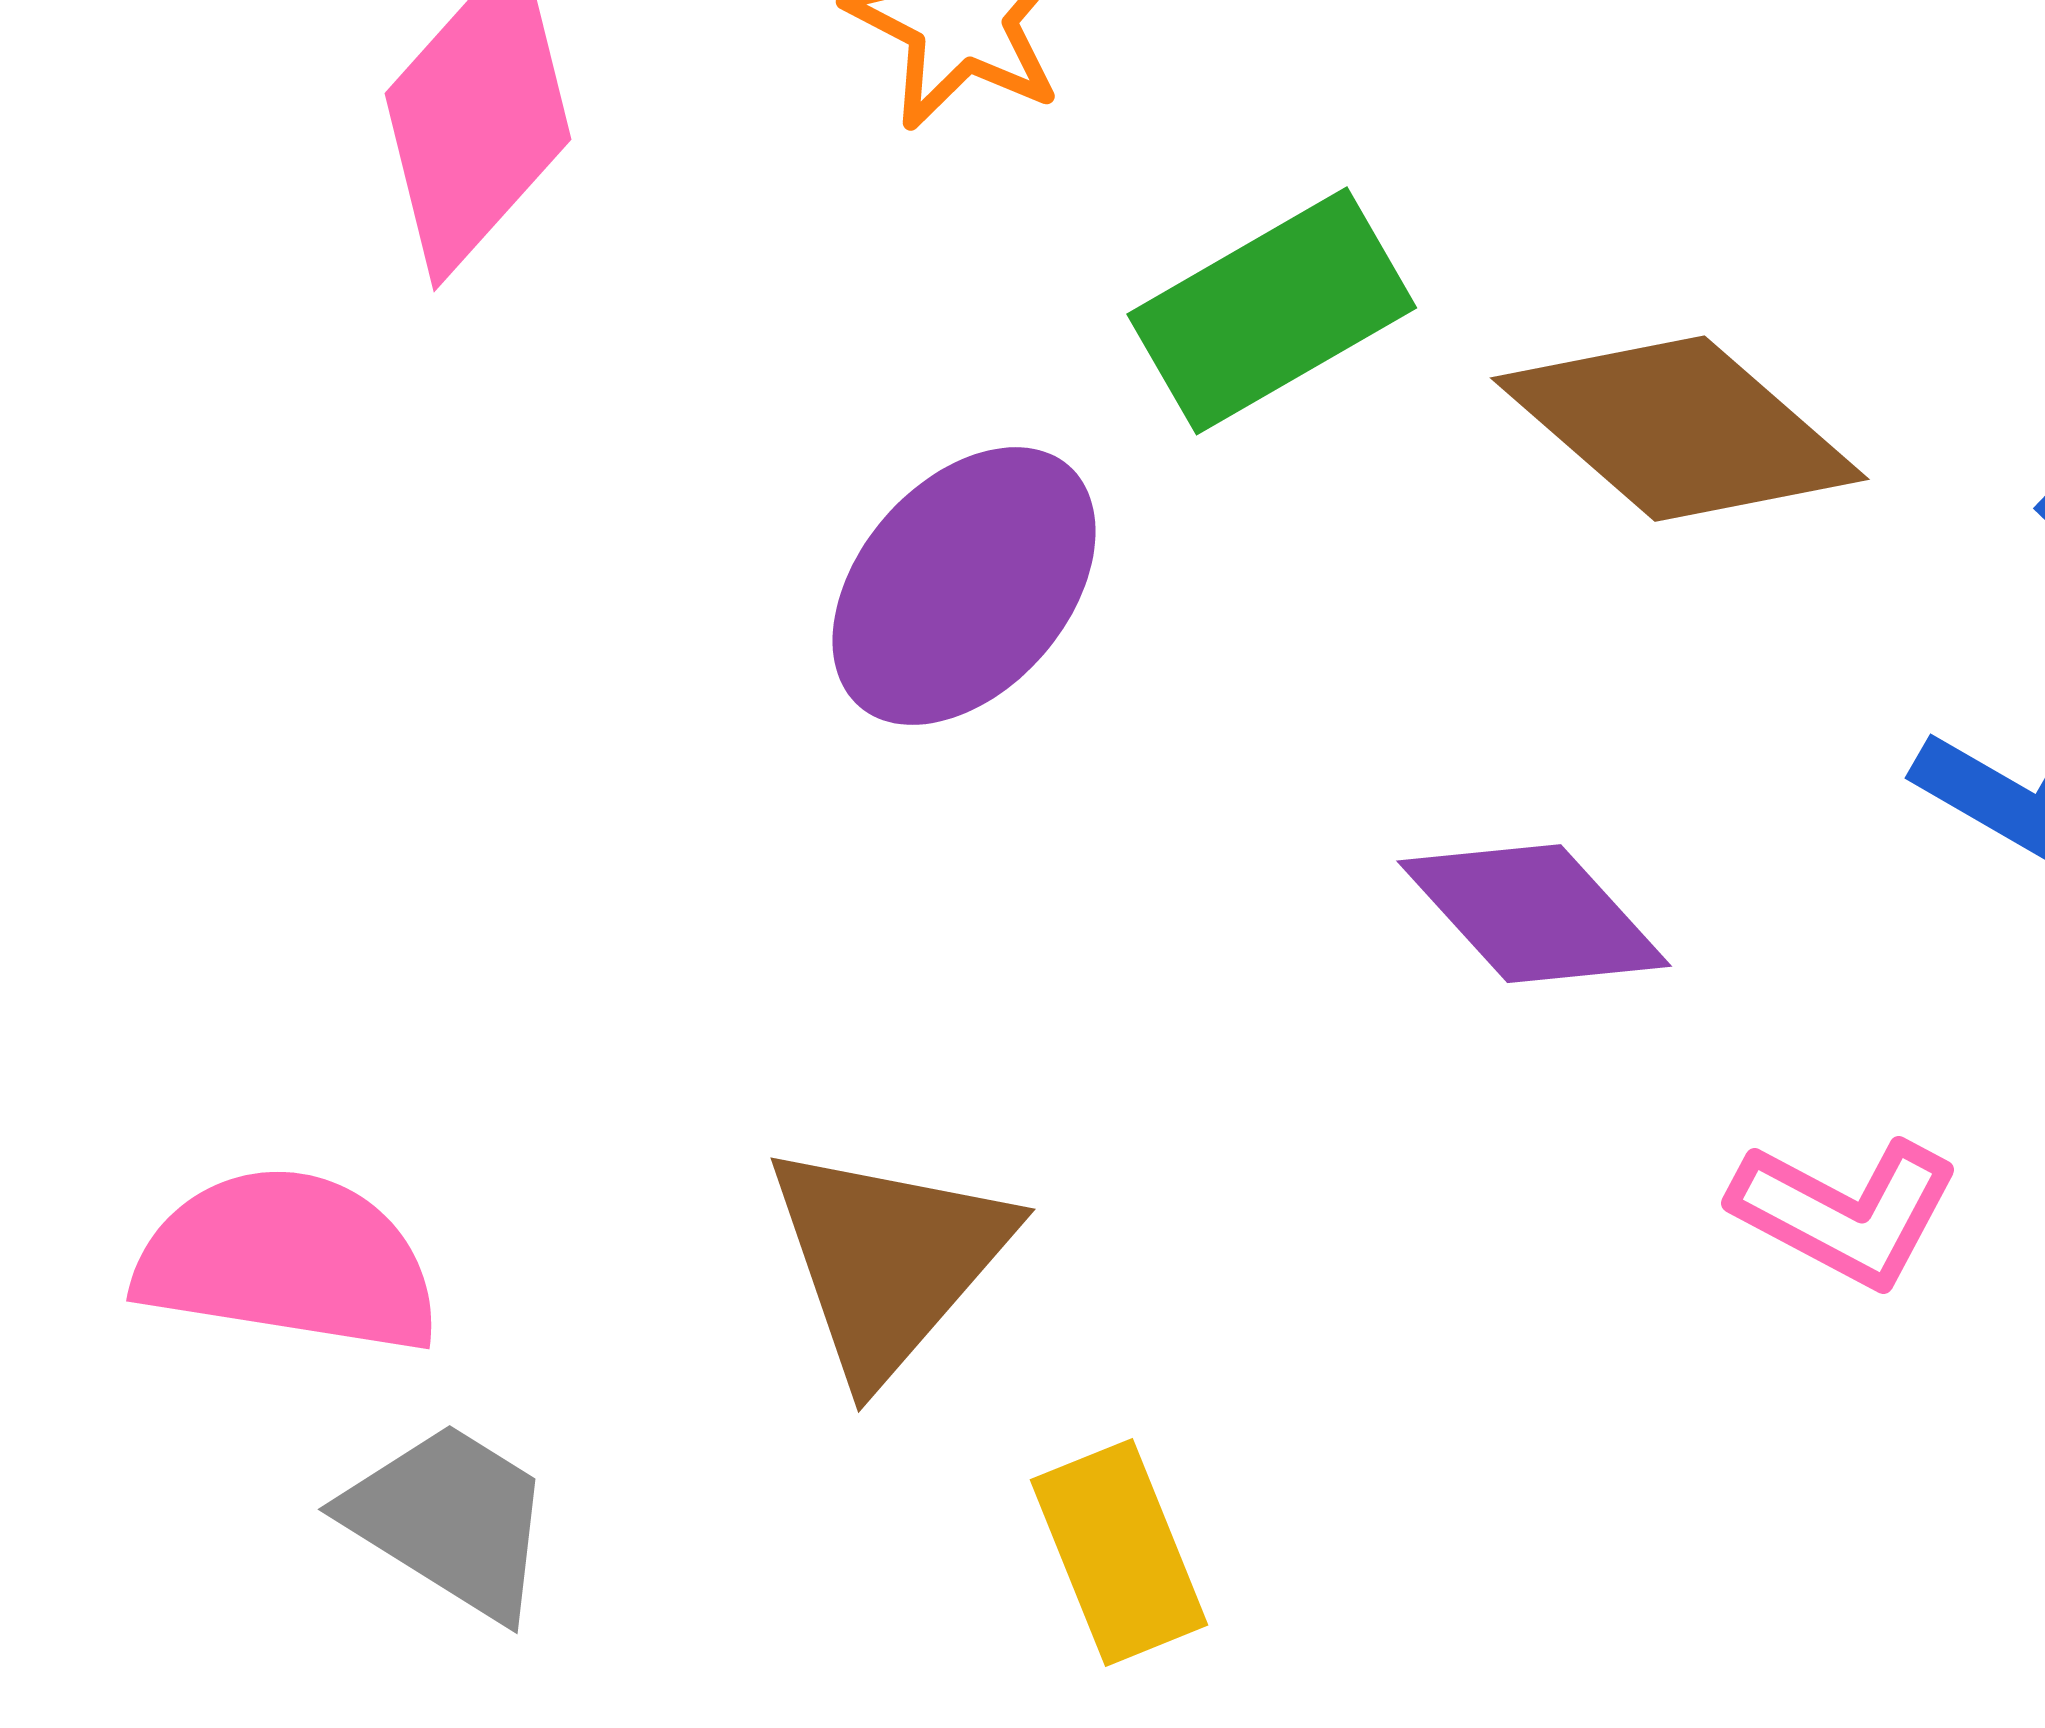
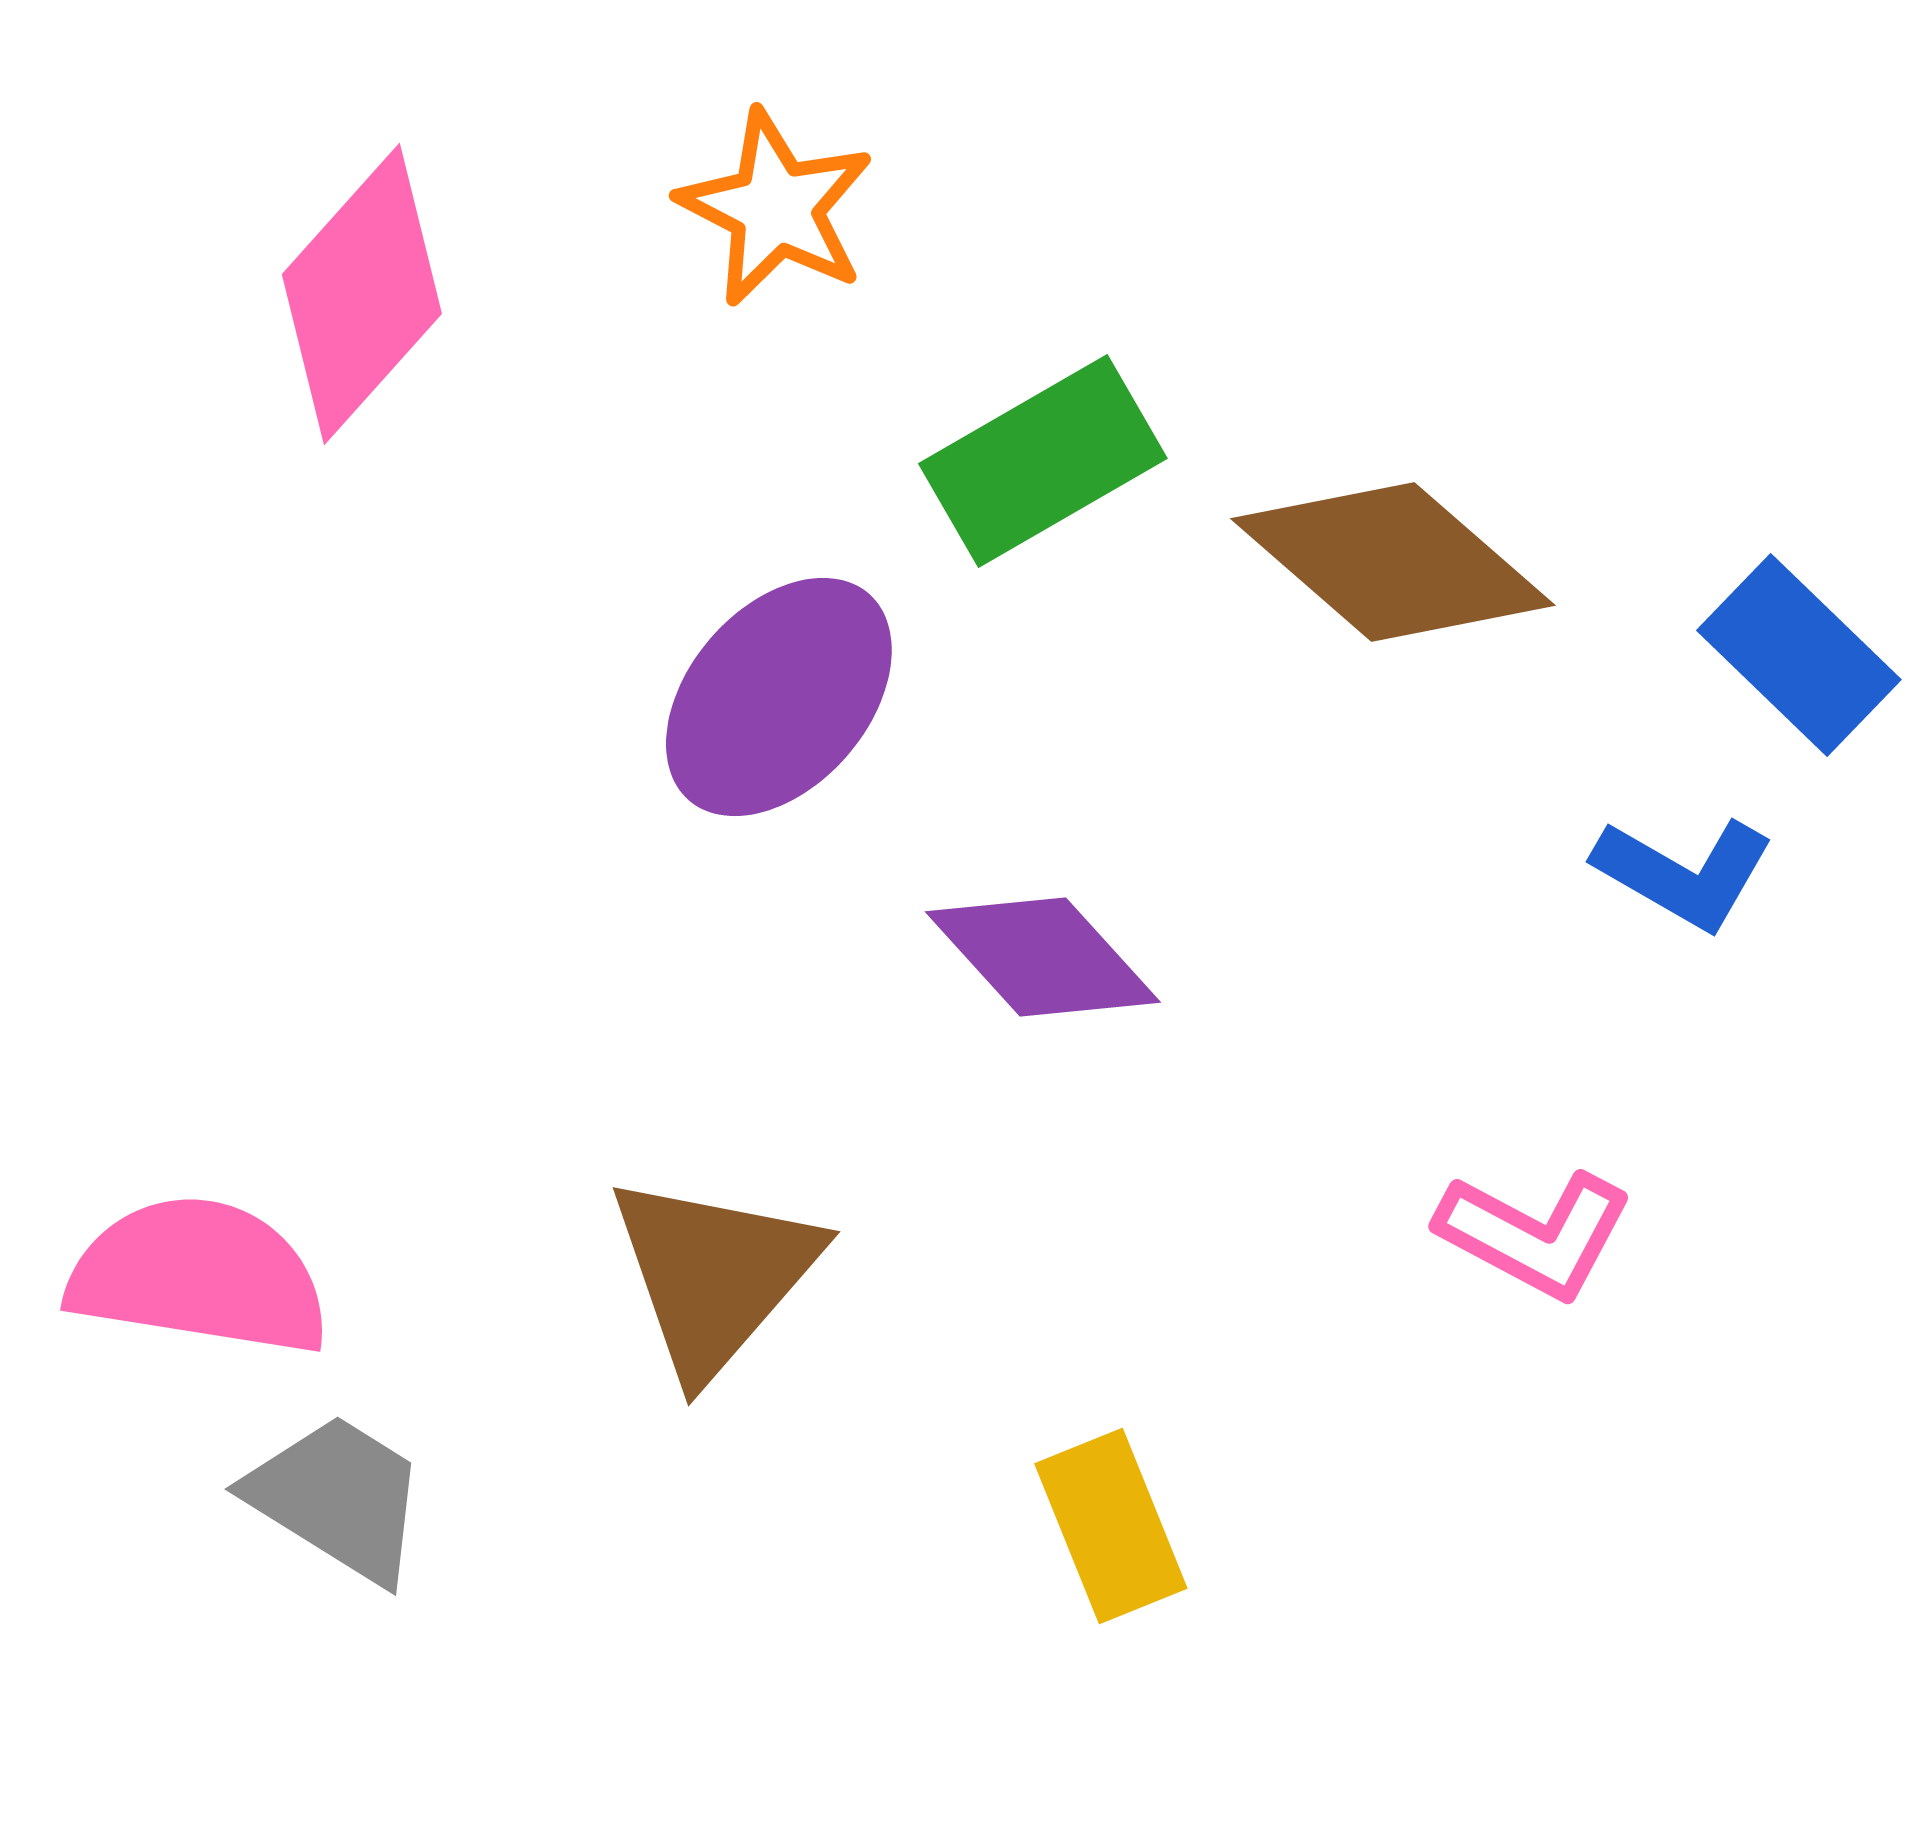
purple diamond: (1534, 914) -> (1043, 957), moved
yellow rectangle: (1119, 1552) -> (1111, 1526), moved

